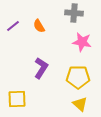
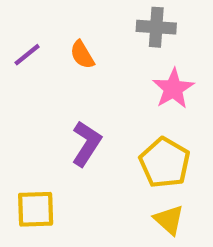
pink star: (82, 42) -> (173, 89), turned 30
yellow pentagon: (78, 77) -> (165, 163), turned 30

